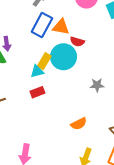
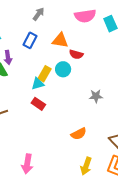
blue rectangle: (42, 25) -> (30, 40), moved, size x0.7
cyan circle: (63, 57) -> (63, 69), size x0.6
red rectangle: (37, 92) -> (38, 104), turned 56

